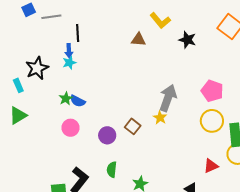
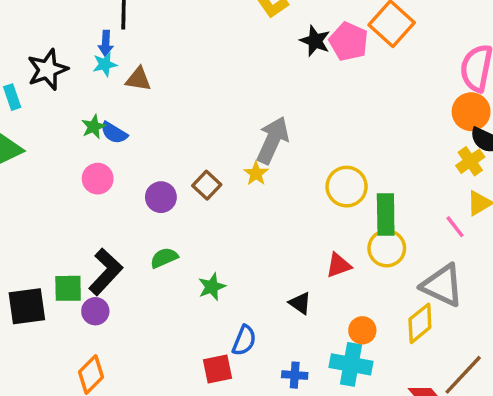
brown triangle: (138, 40) -> (138, 79), moved
pink pentagon: (212, 91) -> (349, 42), moved
green semicircle: (112, 170) -> (164, 258), turned 56

